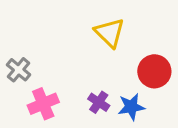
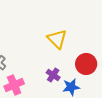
purple cross: (99, 102) -> (53, 75), moved

